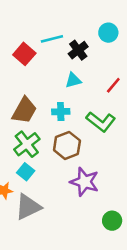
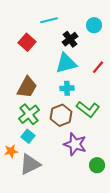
cyan line: (52, 39) -> (49, 20), moved
cyan triangle: (73, 80) -> (66, 63), size x1.6
cyan cross: (61, 112) -> (67, 88), moved
green L-shape: (101, 122) -> (88, 109), moved
green circle: (112, 221) -> (97, 165), moved

